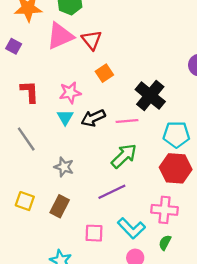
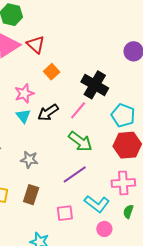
pink line: (127, 121) -> (78, 110), turned -36
cyan pentagon: (176, 135) -> (123, 115), turned 30
green arrow: (124, 156) -> (80, 141), turned 90

